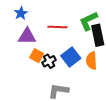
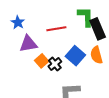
green L-shape: (88, 21) -> (86, 17), turned 125
orange square: (37, 56) -> (42, 61), turned 32

